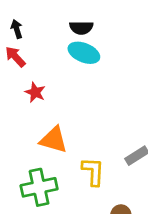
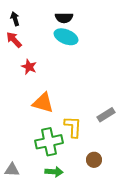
green cross: (39, 187) -> (49, 142), moved

